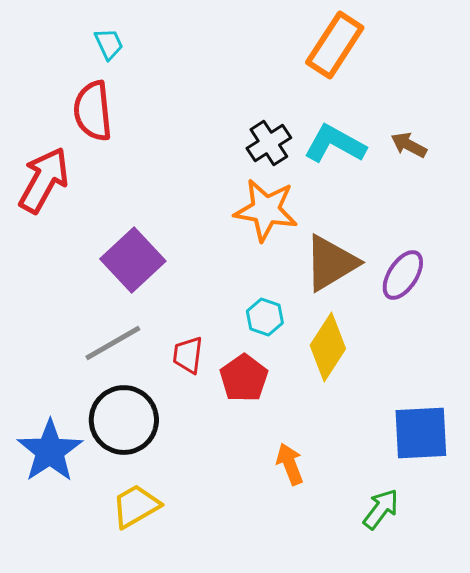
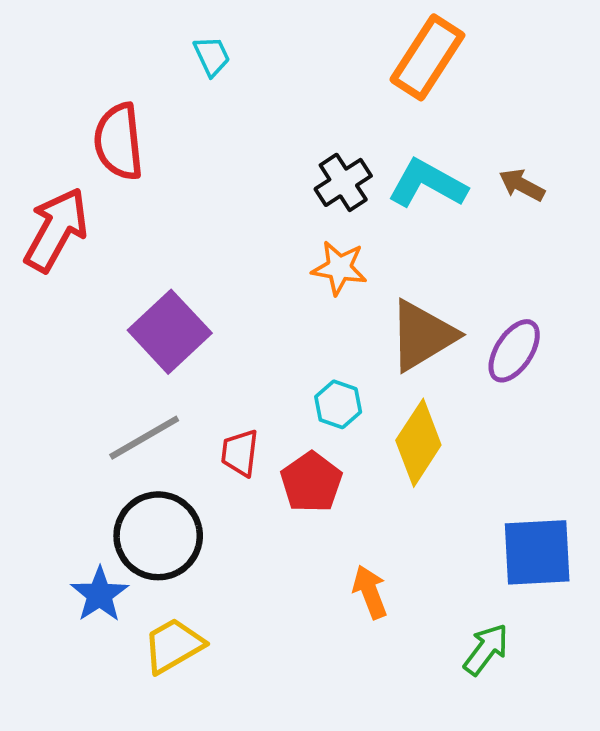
cyan trapezoid: (109, 44) -> (212, 56), moved
orange star: (266, 210) -> (339, 268), size x0.7
blue star: (50, 451) -> (100, 595), moved, size x0.7

